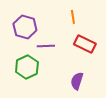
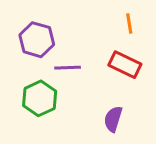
orange line: (73, 17) -> (129, 24), moved

